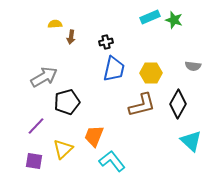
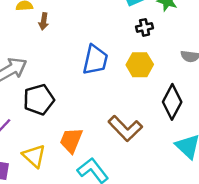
black cross: (106, 42) -> (145, 27), moved
brown L-shape: (142, 105) -> (125, 128), moved, turned 60
yellow triangle: (63, 149) -> (34, 156), turned -35

